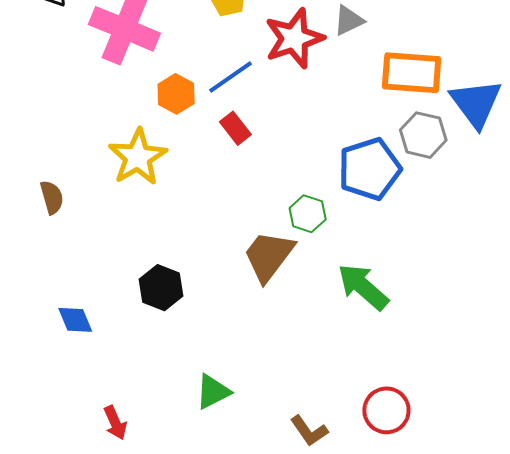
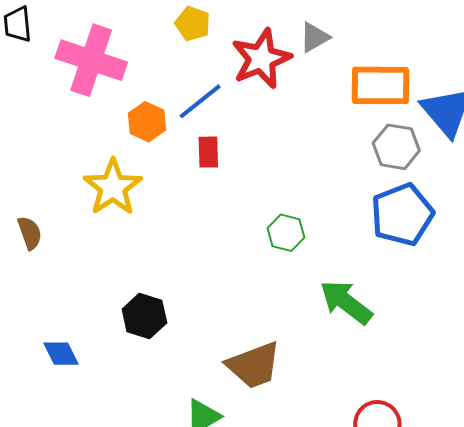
red rectangle: (235, 128) -> (208, 152), turned 40
blue pentagon: (370, 169) -> (402, 215), moved
brown trapezoid: (269, 256) -> (254, 365), moved, turned -144

